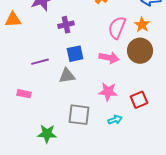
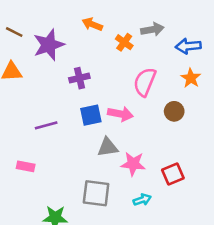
orange star: (142, 25) -> (191, 78), moved
brown circle: (140, 51) -> (174, 111), size x0.6
pink arrow: (109, 58) -> (120, 114), moved
gray triangle: (67, 76) -> (108, 147), moved

